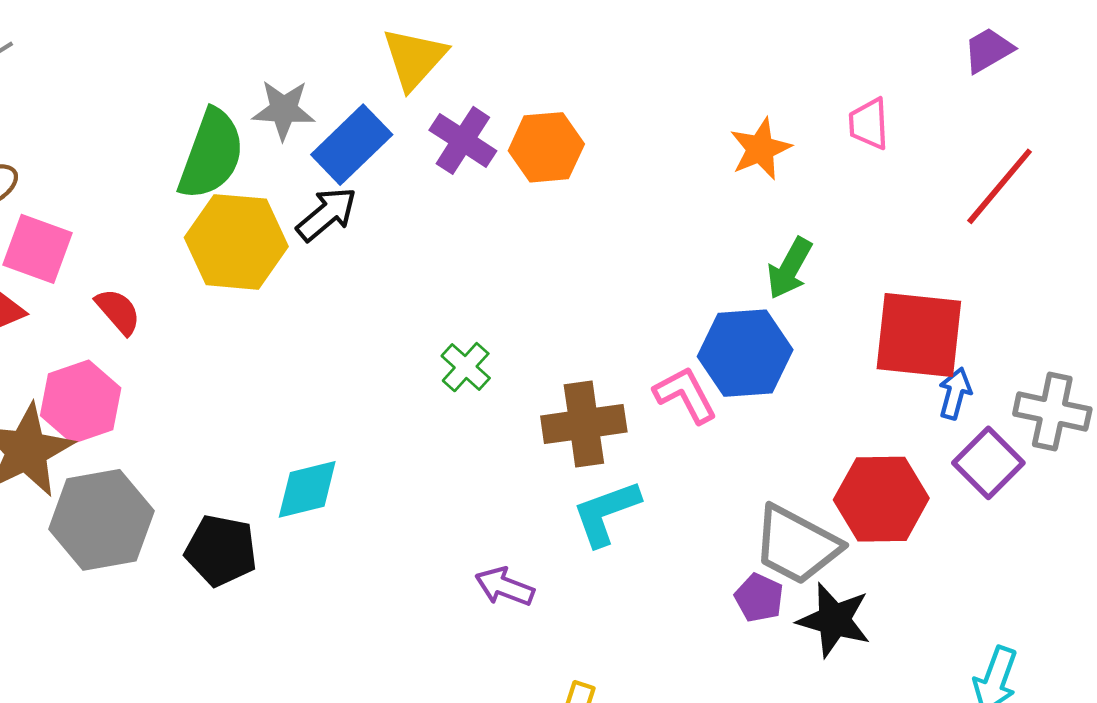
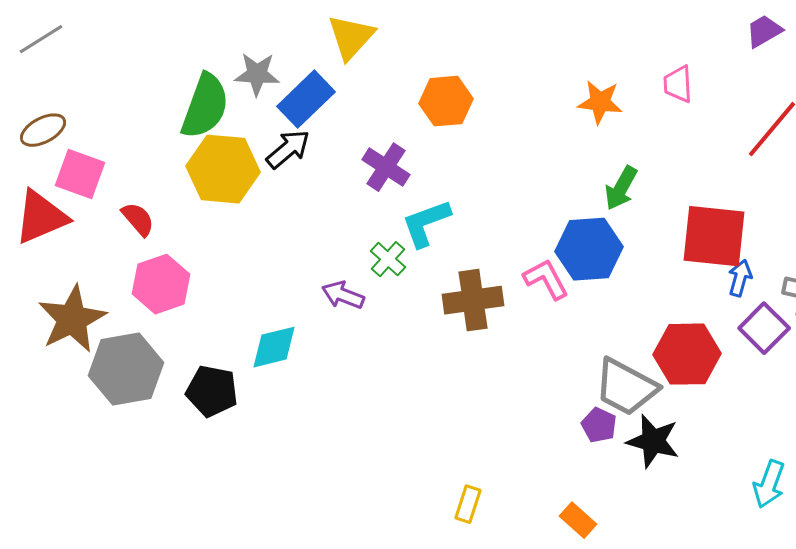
purple cross: (463, 140) -> (386, 167), moved
orange star: (760, 149) -> (600, 102), turned 30
pink hexagon: (81, 402) -> (161, 284), moved
cyan L-shape: (606, 513) -> (426, 223), moved
purple arrow: (505, 587) -> (343, 295), moved

